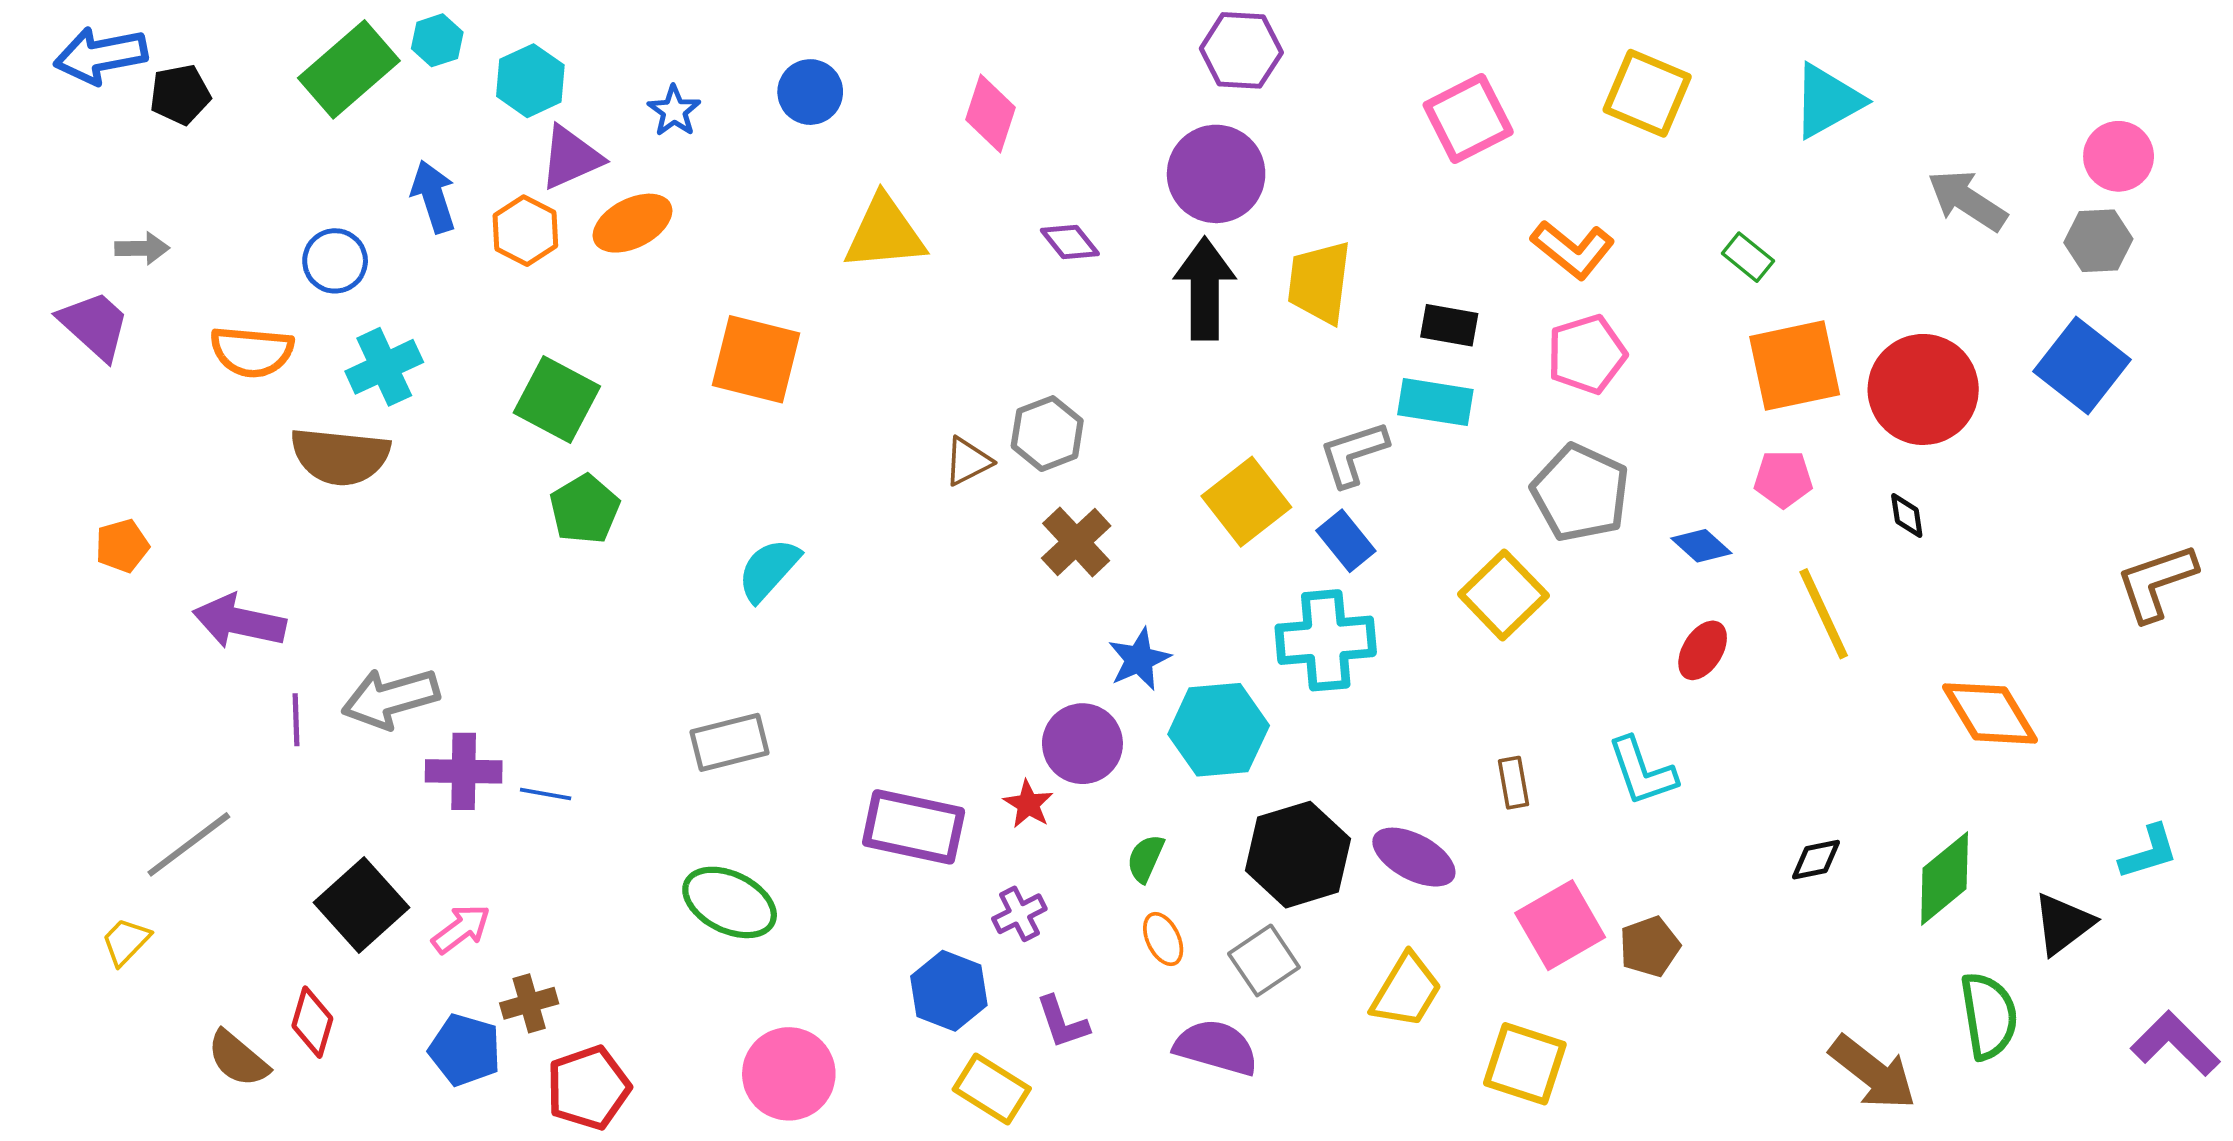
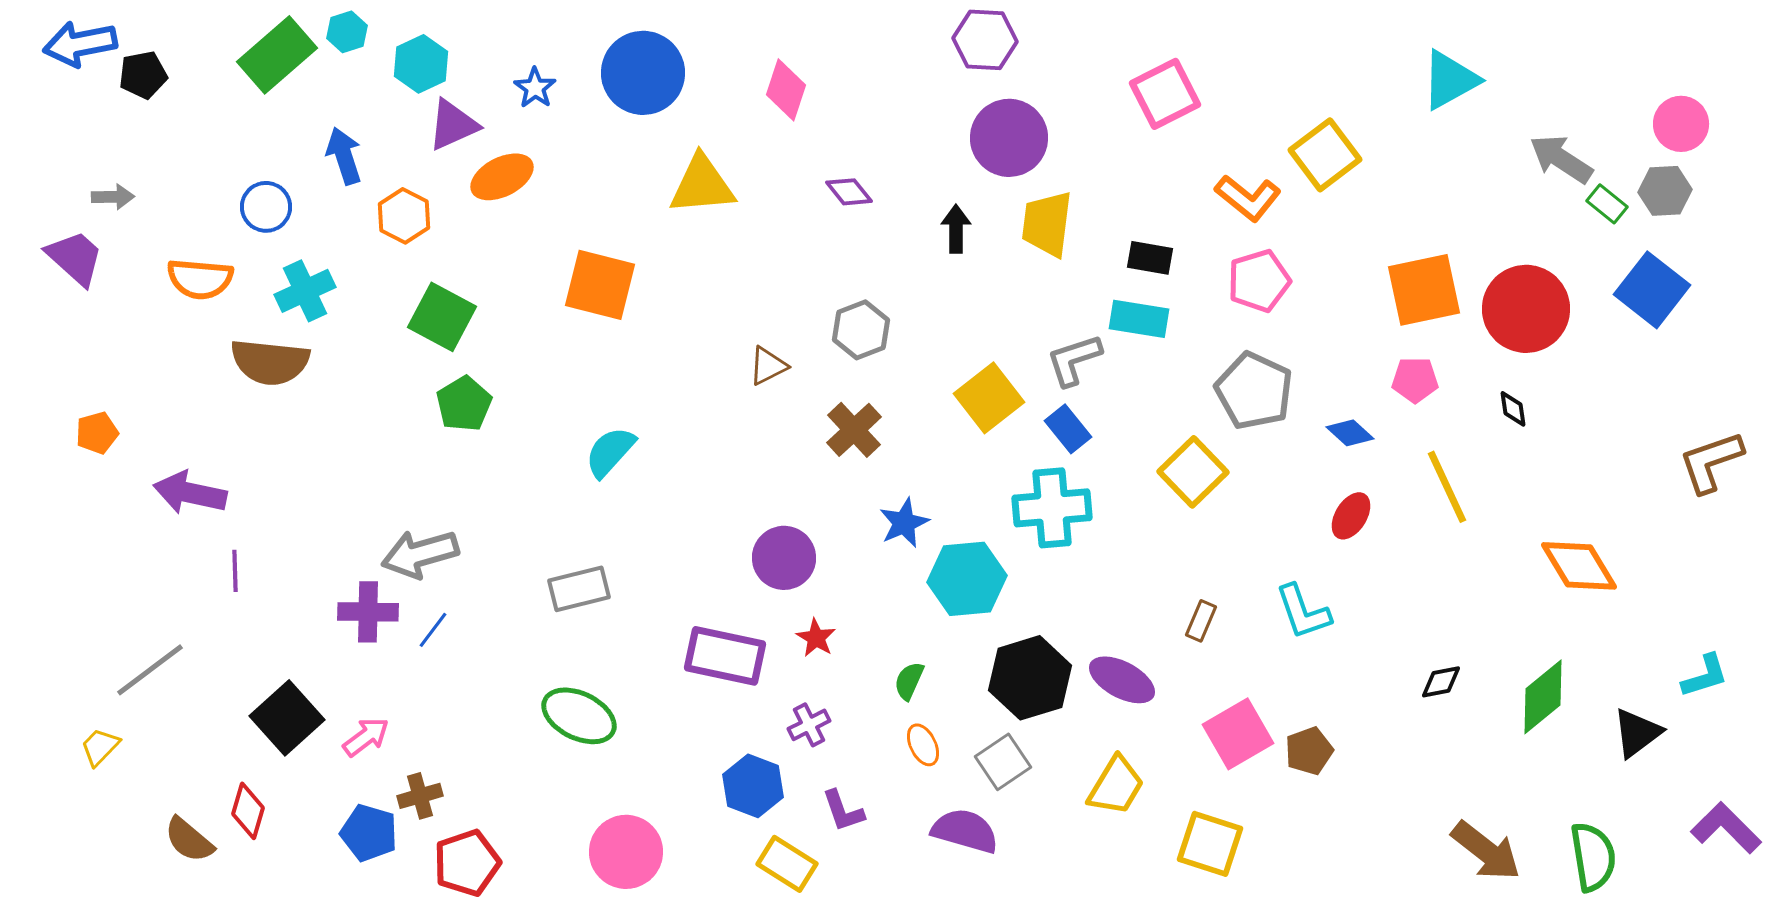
blue circle: (810, 92) -> (643, 73), size x1.6
yellow square: (1647, 93) -> (1325, 155), moved, turned 30
purple circle: (1216, 174) -> (1009, 138), moved
orange hexagon: (525, 231) -> (404, 216), moved
green rectangle: (1748, 257) -> (1607, 204), moved
black arrow: (1205, 289) -> (956, 229), size x0.6
gray hexagon: (1047, 434) -> (861, 330), moved
gray arrow: (391, 698) -> (420, 554), moved
purple circle: (1082, 744) -> (784, 558), moved
brown rectangle: (1514, 783) -> (1201, 621), turned 33
blue line: (546, 794) -> (433, 630), turned -63
green semicircle: (1989, 1016) -> (1593, 857), moved

